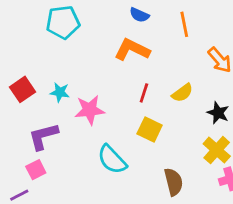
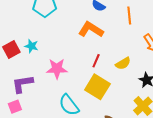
cyan star: (60, 92) -> (31, 46), moved
yellow square: (150, 130) -> (97, 87), size x1.4

